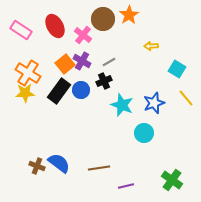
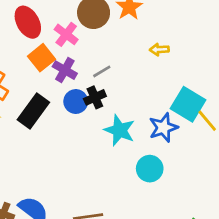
orange square: (65, 64) -> (42, 58), moved
cyan square: (177, 69) -> (188, 104), moved, size x1.4
blue circle: (81, 90) -> (76, 102), moved

